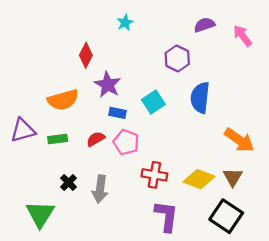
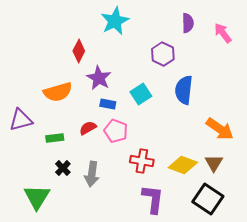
cyan star: (125, 23) -> (115, 21), size x1.8
purple semicircle: (204, 25) -> (188, 23), turned 108
green rectangle: (58, 139) -> (55, 138), moved

